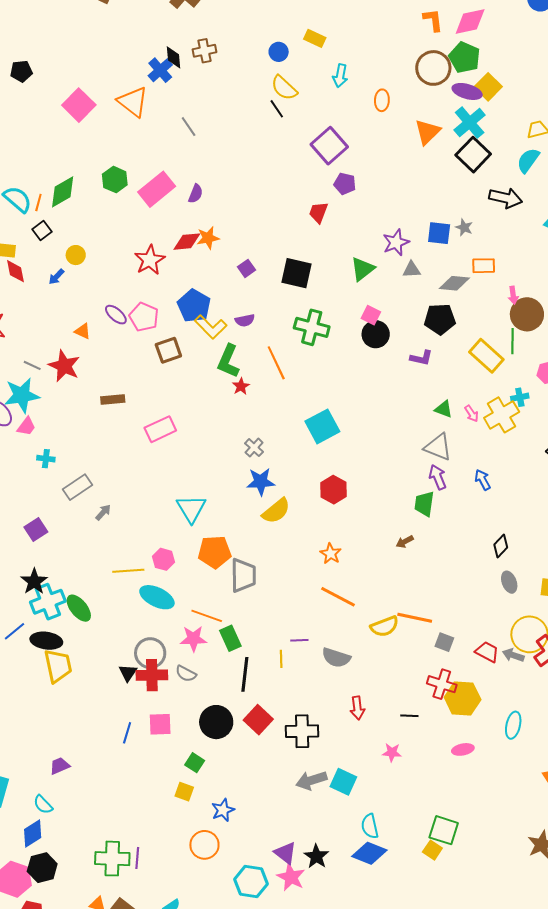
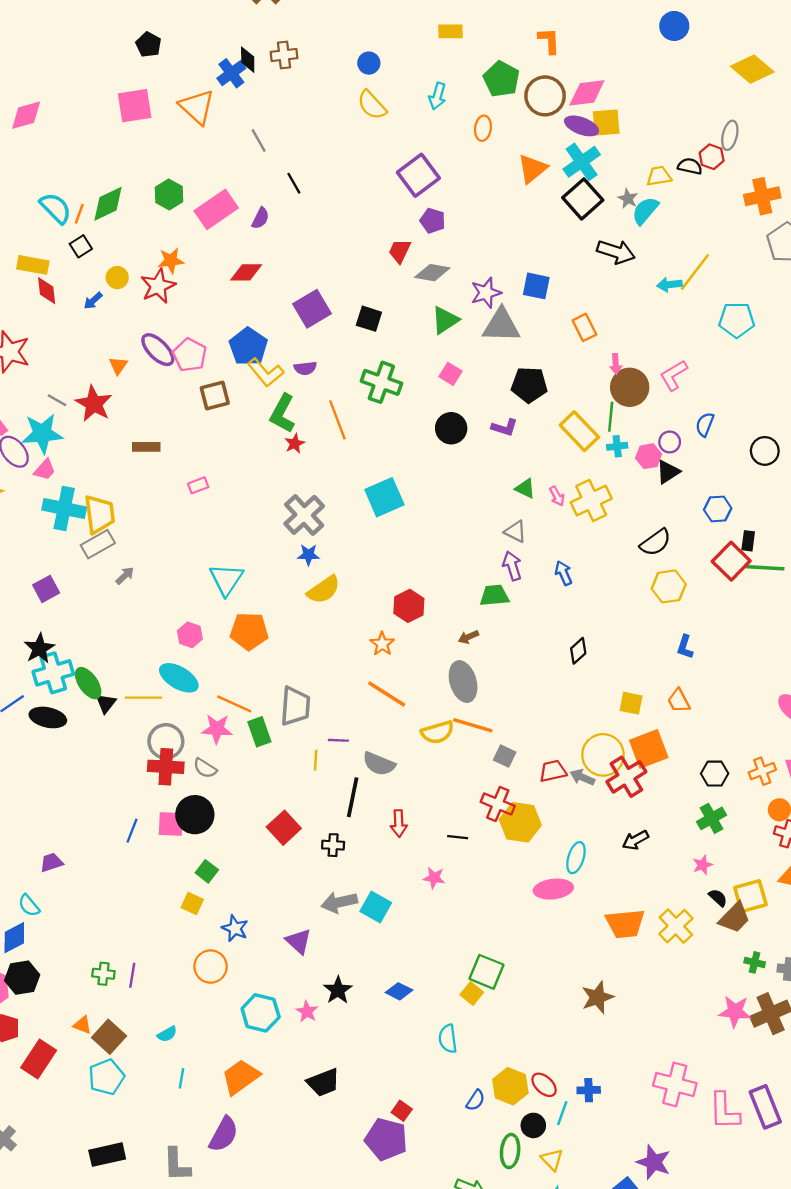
pink diamond: (470, 22) -> (587, 93), moved
yellow rectangle: (315, 38) -> (450, 31), moved, turned -30
green pentagon: (465, 57) -> (501, 79), moved
black pentagon: (21, 71) -> (148, 45), moved, turned 30
yellow square: (488, 87) -> (606, 122), turned 36
pink square: (79, 105) -> (135, 106), turned 32
black line: (277, 109) -> (294, 183), moved
gray star: (464, 227) -> (628, 199), moved
orange star: (208, 238) -> (171, 261), moved
red star: (150, 260) -> (158, 286), moved
orange rectangle: (484, 266) -> (584, 327), turned 60
purple square: (247, 268) -> (312, 309), size x1.8
gray triangle: (412, 270) -> (501, 325), size x1.8
black square: (296, 273) -> (369, 319), size x0.7
gray diamond: (454, 283) -> (432, 273), moved
purple ellipse: (116, 315) -> (158, 350), size x1.4
orange triangle: (83, 331) -> (118, 366), turned 36
black circle: (376, 334) -> (451, 428), moved
cyan cross: (520, 397) -> (617, 446), moved
pink rectangle: (160, 429) -> (198, 485), size x0.6
gray triangle: (438, 447) -> (515, 531), size x0.7
gray cross: (254, 448) -> (304, 515), size x1.8
cyan cross: (46, 459) -> (64, 508), size x2.0
blue star: (261, 482) -> (308, 555), size x0.7
red hexagon: (333, 490) -> (409, 606), moved
green trapezoid: (424, 504) -> (494, 595), turned 72
yellow line: (128, 571) -> (143, 698), moved
gray trapezoid: (243, 575) -> (295, 706), moved
gray ellipse: (509, 582) -> (463, 682), moved, size x1.6
red trapezoid: (487, 652) -> (553, 771), turned -45
yellow trapezoid: (58, 666) -> (99, 514), moved
black triangle: (128, 673) -> (106, 703), moved
black line: (245, 674) -> (353, 797), moved
black circle: (216, 722) -> (195, 815), moved
black cross: (302, 731) -> (333, 845), size x0.6
pink ellipse: (463, 749) -> (553, 889), moved, size x1.5
blue star: (223, 810) -> (235, 928), turned -30
cyan semicircle: (370, 826) -> (448, 1039), moved
purple triangle: (285, 853) -> (299, 941), moved
blue diamond: (369, 853) -> (399, 991), size x0.7
green cross: (112, 859) -> (103, 974), size x0.6
pink star: (291, 877) -> (307, 1011), size x0.7

